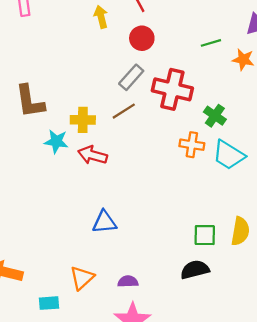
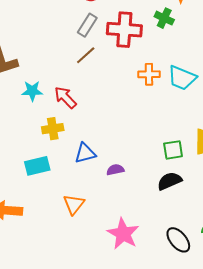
green cross: (215, 116) -> (164, 18), moved
yellow cross: (83, 120) -> (53, 129), moved
red arrow: (93, 155) -> (65, 97), turned 40
purple semicircle: (128, 281) -> (115, 170), moved
cyan rectangle: (49, 303) -> (37, 166), moved, size x1.4

